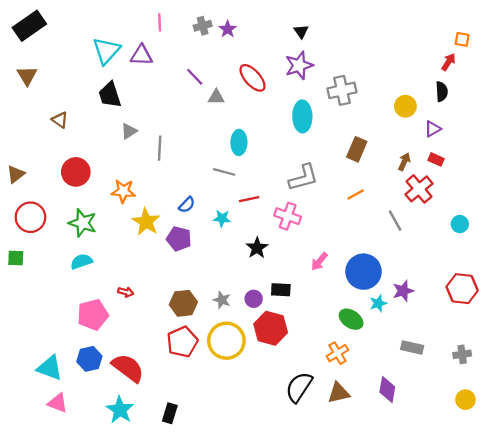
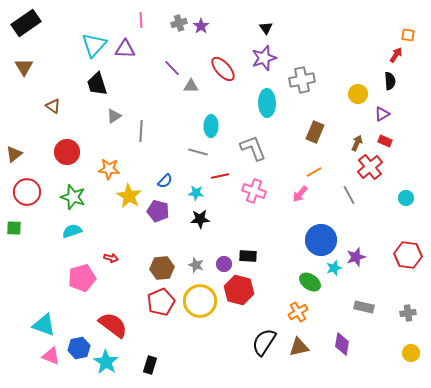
gray L-shape: (303, 178) -> (253, 148), moved, turned -96
black star: (257, 248) -> (200, 219), moved, turned 30
pink arrow: (319, 261) -> (300, 194), moved
blue hexagon: (89, 359) -> (79, 348), moved

